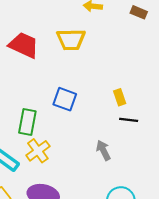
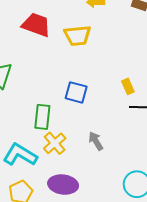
red trapezoid: (24, 45) -> (36, 25), moved
gray arrow: (103, 150) -> (96, 141), moved

